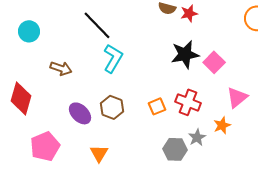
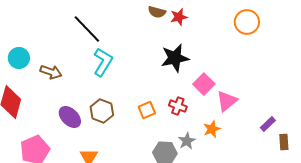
cyan circle: (29, 31) -> (19, 58), moved
pink square: (214, 62) -> (204, 84), moved
red cross: (188, 102) -> (178, 106), size x0.7

